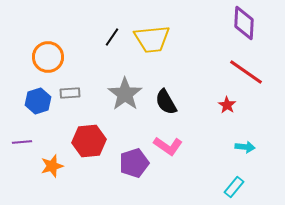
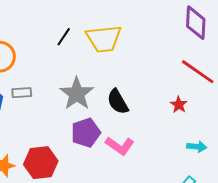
red hexagon: (89, 141) -> (41, 163), moved
purple pentagon: (134, 163) -> (86, 133), moved

